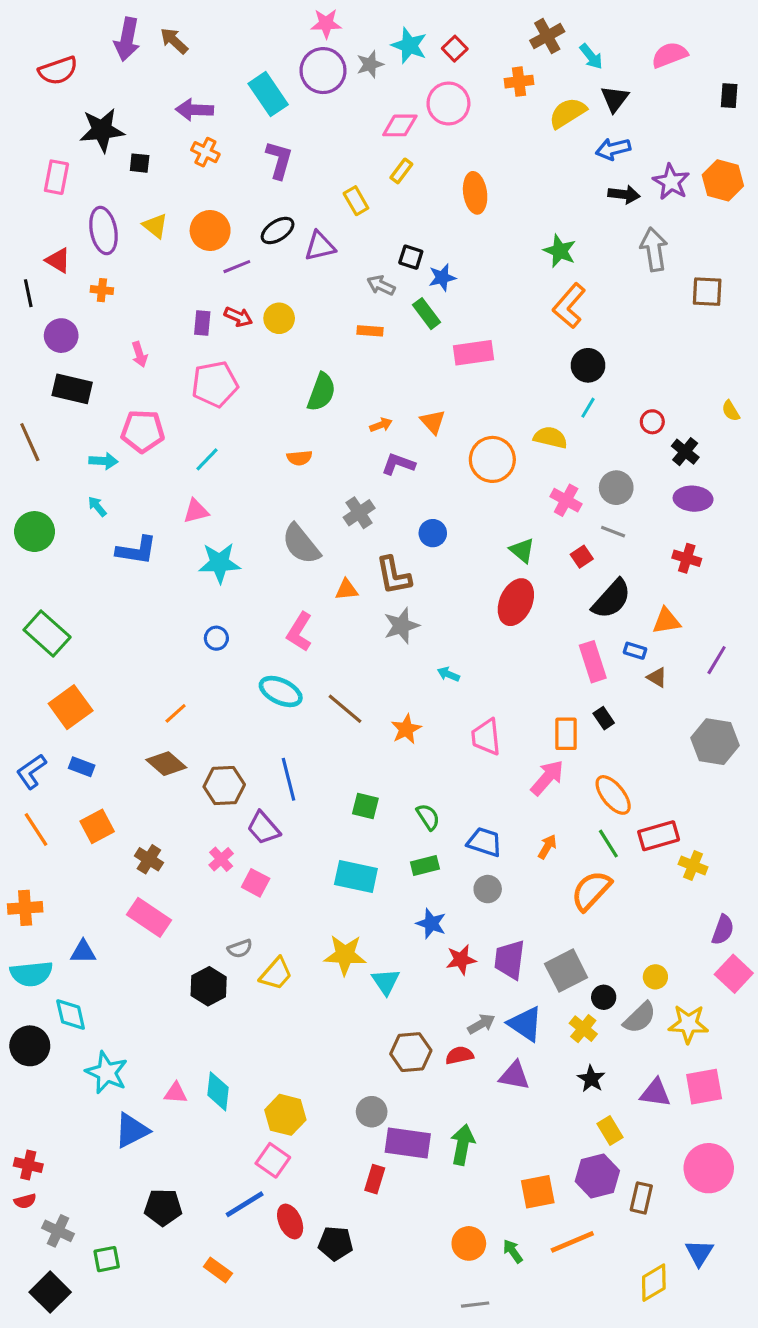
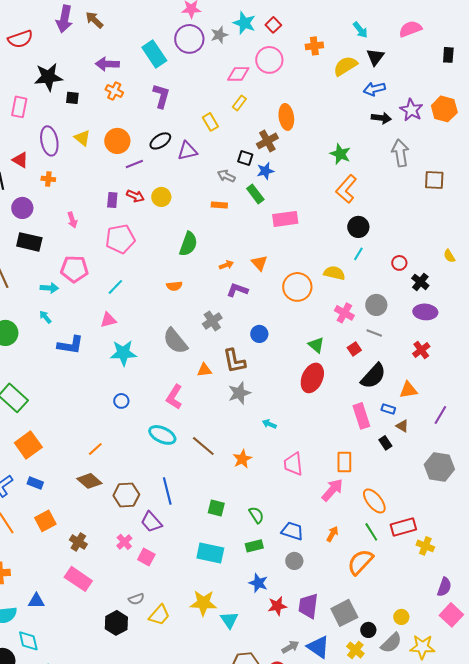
brown cross: (547, 36) -> (267, 141), moved
red cross: (687, 558) -> (421, 350), turned 36
black rectangle: (604, 718) -> (385, 443), moved

